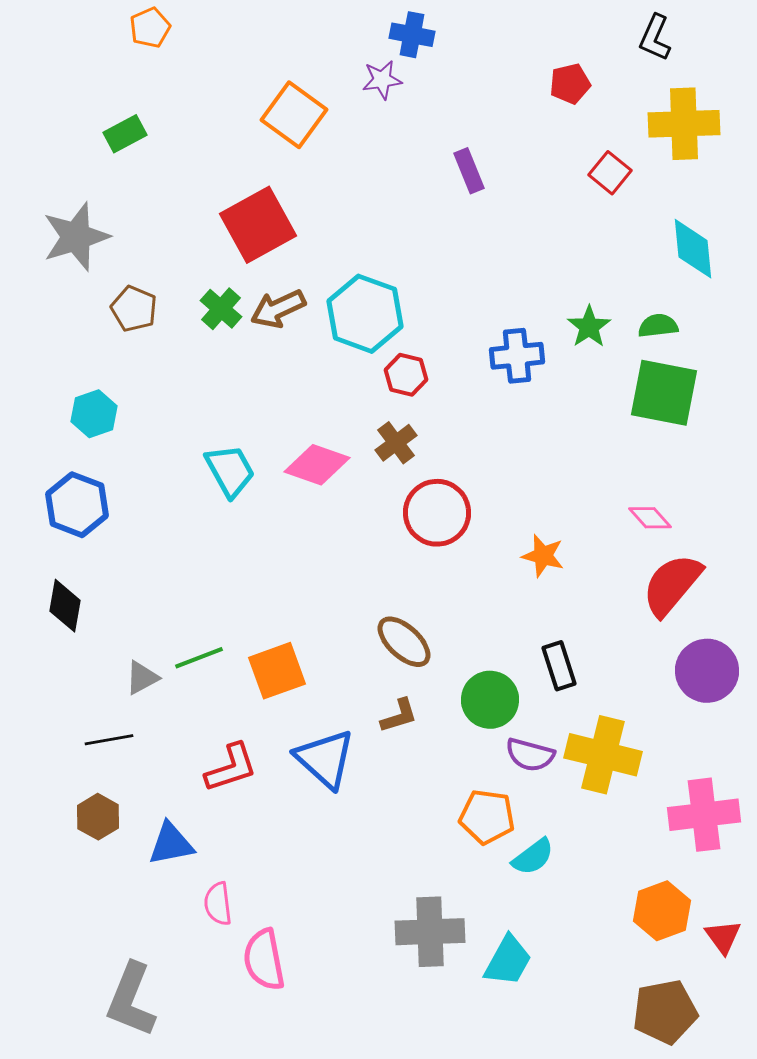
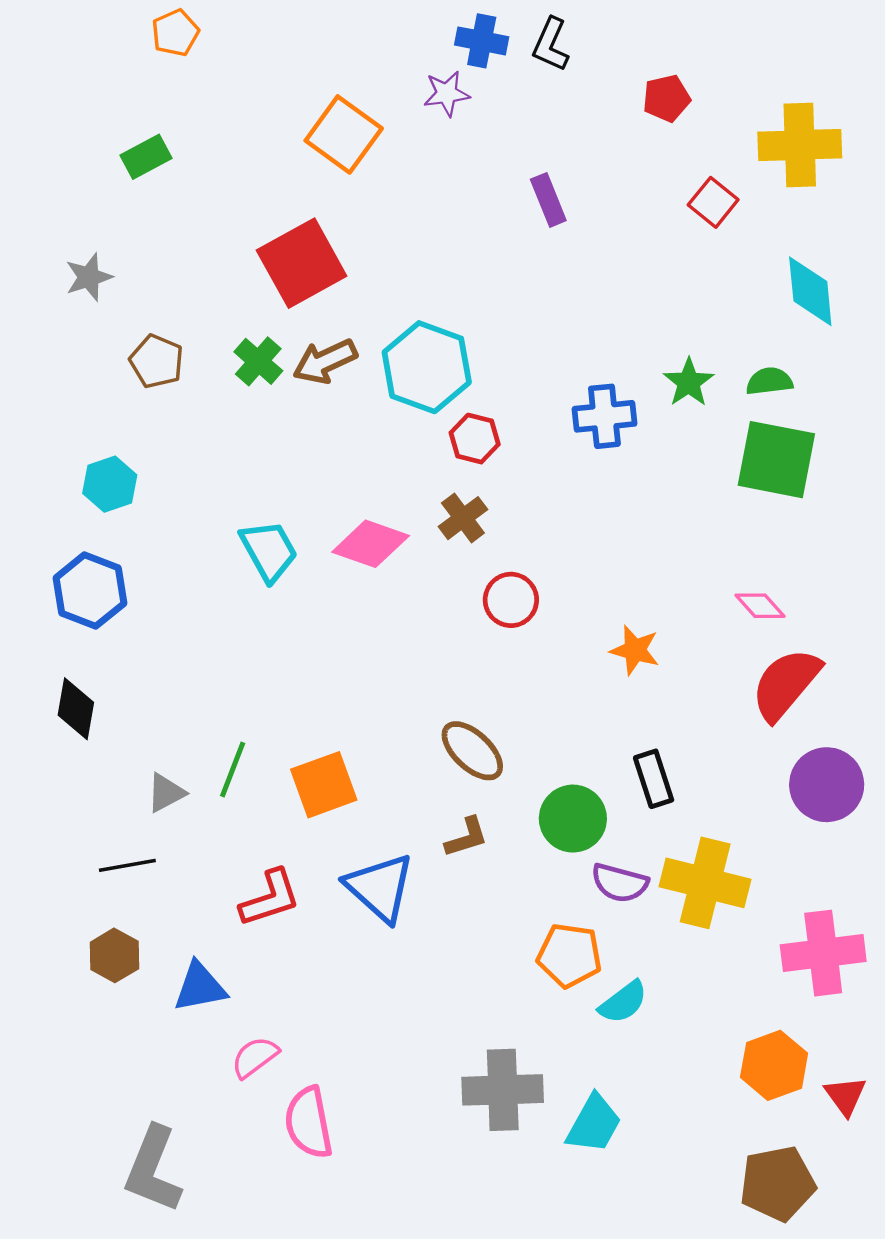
black L-shape: (655, 38) -> (551, 44), moved
gray star: (76, 237) -> (89, 277), size x0.6
red circle: (437, 513) -> (511, 600), size x0.7
green line: (199, 658) -> (233, 769), turned -48
pink semicircle: (218, 904) -> (255, 1057), turned 60

